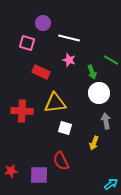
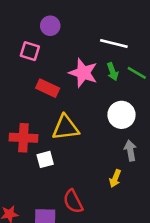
white line: (69, 38) -> (114, 44), moved
pink star: (69, 60) -> (83, 73), size x1.6
green arrow: (92, 72) -> (113, 72), moved
white square: (65, 128) -> (45, 159), moved, turned -32

